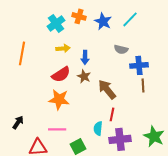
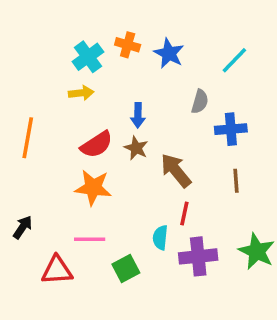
cyan line: (130, 19) -> (234, 60), moved
yellow arrow: (63, 48) -> (81, 93), moved
gray semicircle: (121, 49) -> (200, 102), turned -88
orange line: (22, 53) -> (28, 138), moved
brown line: (143, 85) -> (236, 181), moved

